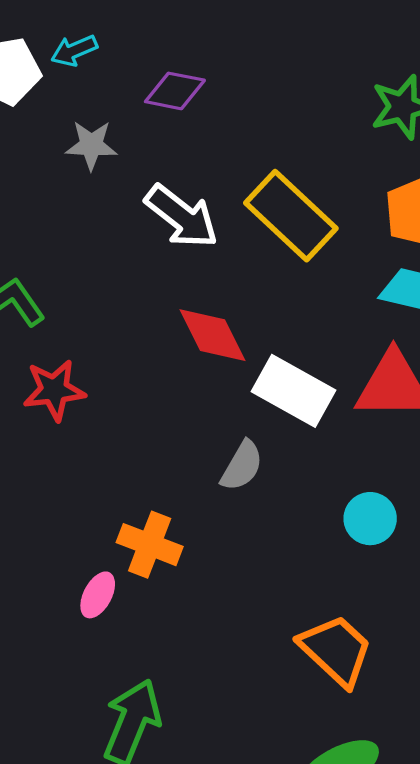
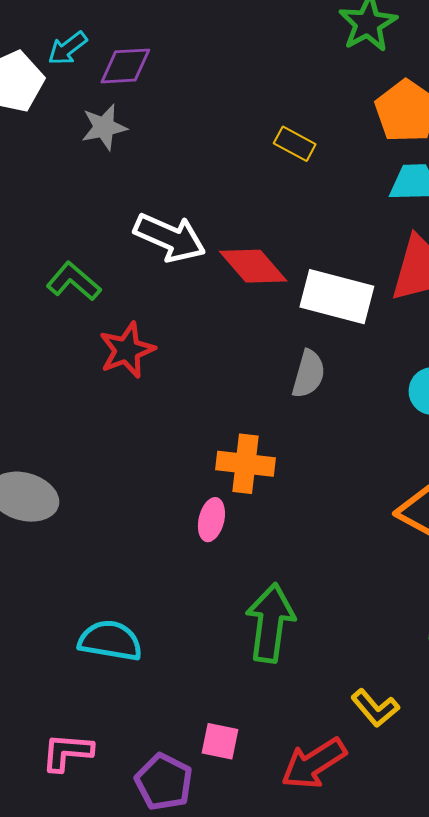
purple diamond: (175, 91) -> (125, 66), moved
yellow rectangle: (291, 216) -> (295, 144), size x0.5
white arrow: (182, 217) -> (170, 238), moved

